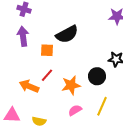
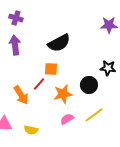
orange square: (47, 50) -> (51, 69), moved
orange arrow: (29, 86) -> (21, 95), turned -144
yellow line: (102, 106) -> (94, 115), turned 30

